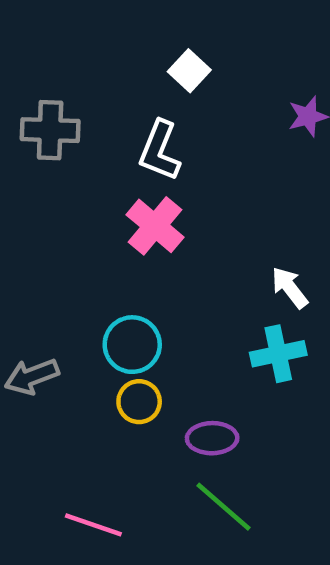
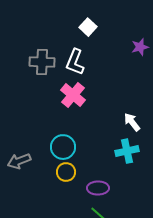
gray cross: (50, 130) -> (42, 62), moved

